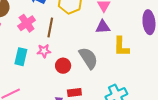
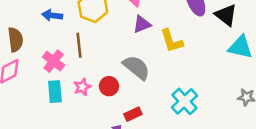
pink cross: (27, 23) -> (54, 61), moved
pink star: (44, 51) -> (82, 87), moved

